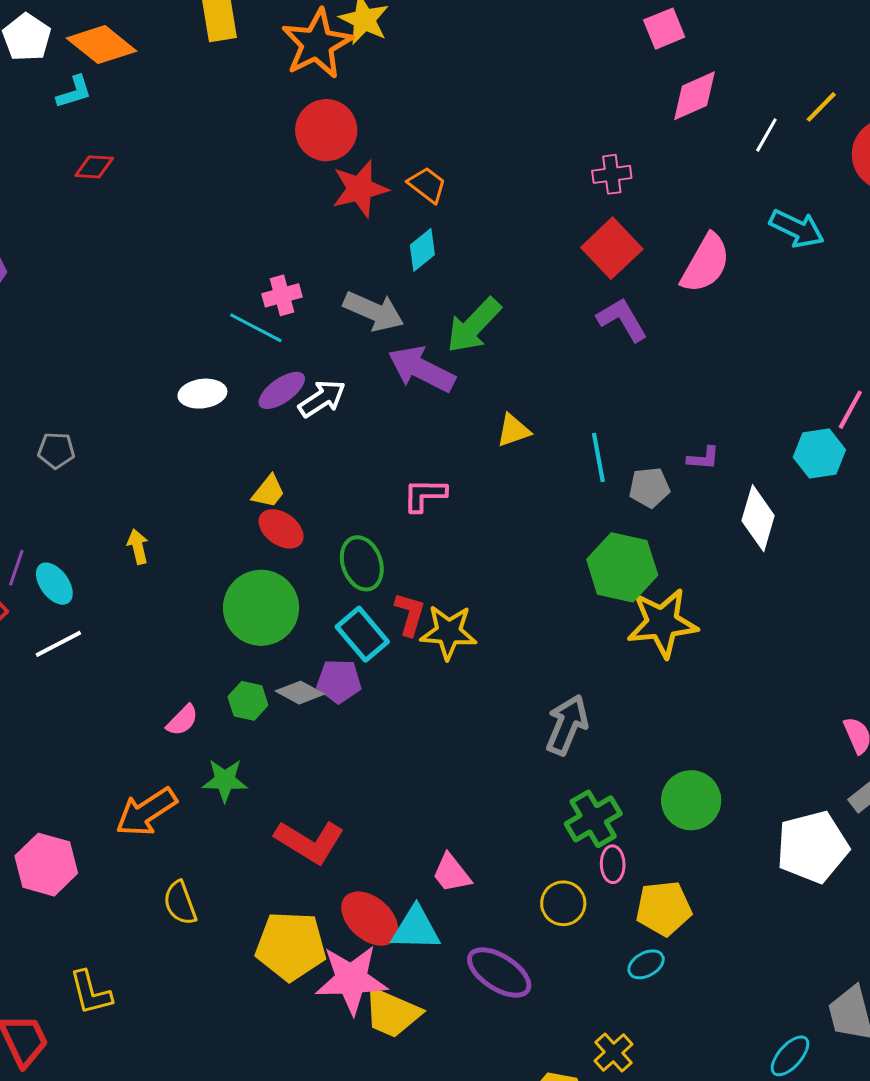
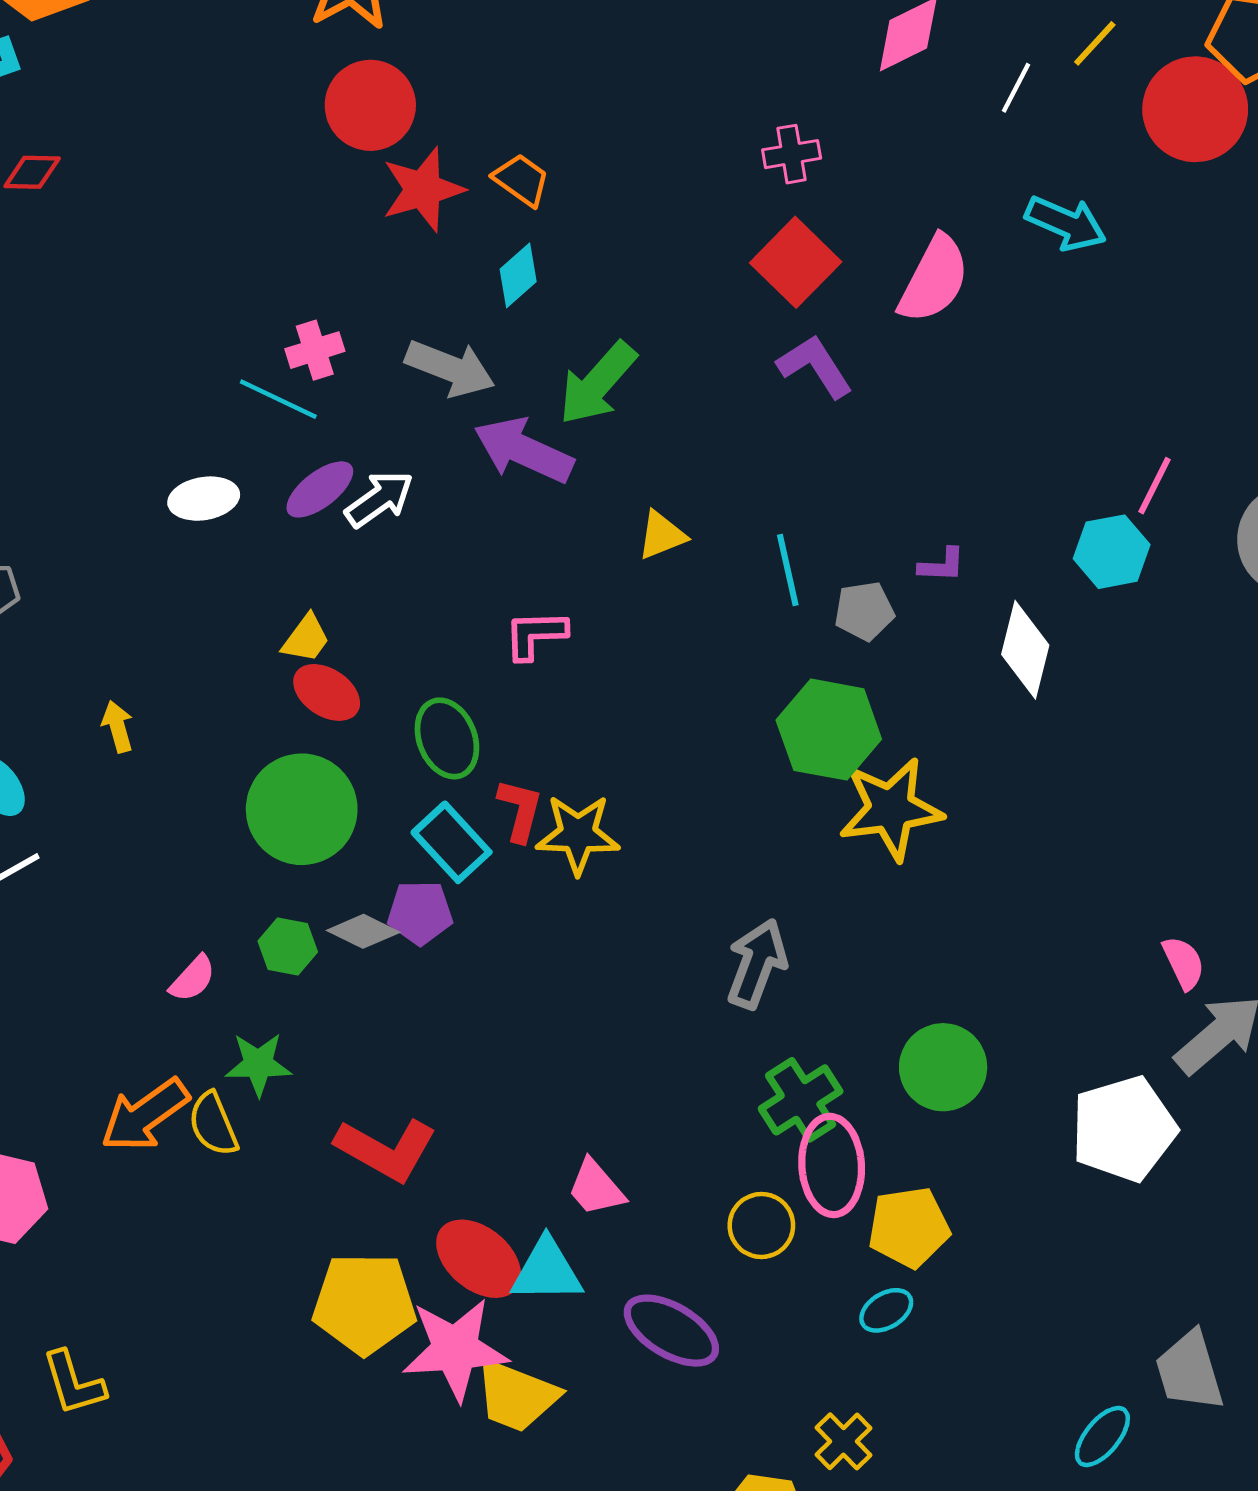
pink ellipse: (613, 864) -> (832, 1165), size x1.8
yellow semicircle: (180, 903) -> (213, 1124), moved

